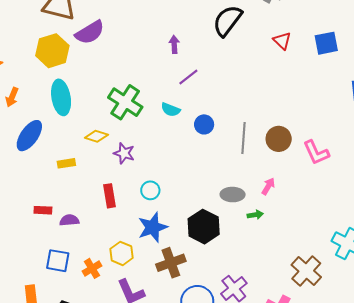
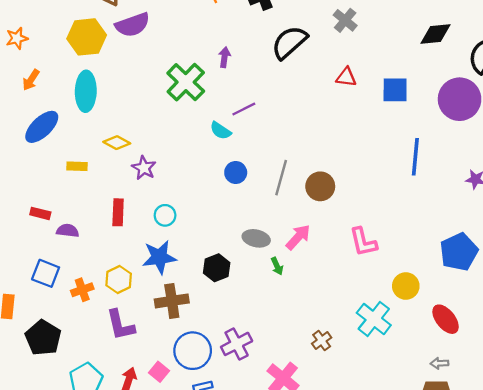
red triangle: (282, 41) -> (346, 77), turned -48
purple line: (188, 77) -> (244, 109), moved
green cross: (125, 102) -> (186, 82), moved
cyan semicircle: (171, 110) -> (221, 131), moved
blue circle: (204, 124) -> (236, 173), moved
pink L-shape: (316, 153) -> (363, 242), moved
pink arrow: (268, 186) -> (298, 237), size x1.4
green arrow: (255, 215) -> (277, 266), turned 63
black hexagon: (204, 227) -> (217, 268), size x0.7
brown cross: (306, 271) -> (322, 341), size x0.6

